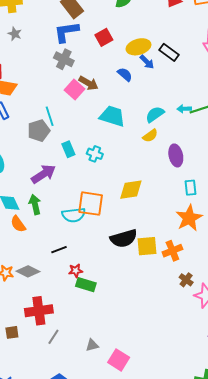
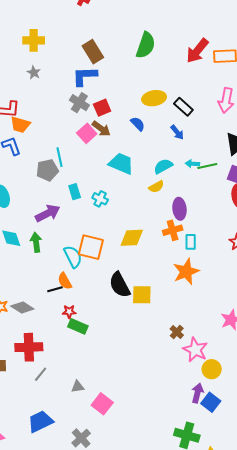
red square: (104, 37) -> (102, 108), moved
blue arrow: (147, 62) -> (177, 132), moved
cyan semicircle: (74, 215) -> (73, 257), turned -115
orange semicircle: (18, 224) -> (65, 281), moved
black semicircle: (124, 238) -> (120, 285), turned 72
orange cross: (172, 251) -> (173, 230), moved

